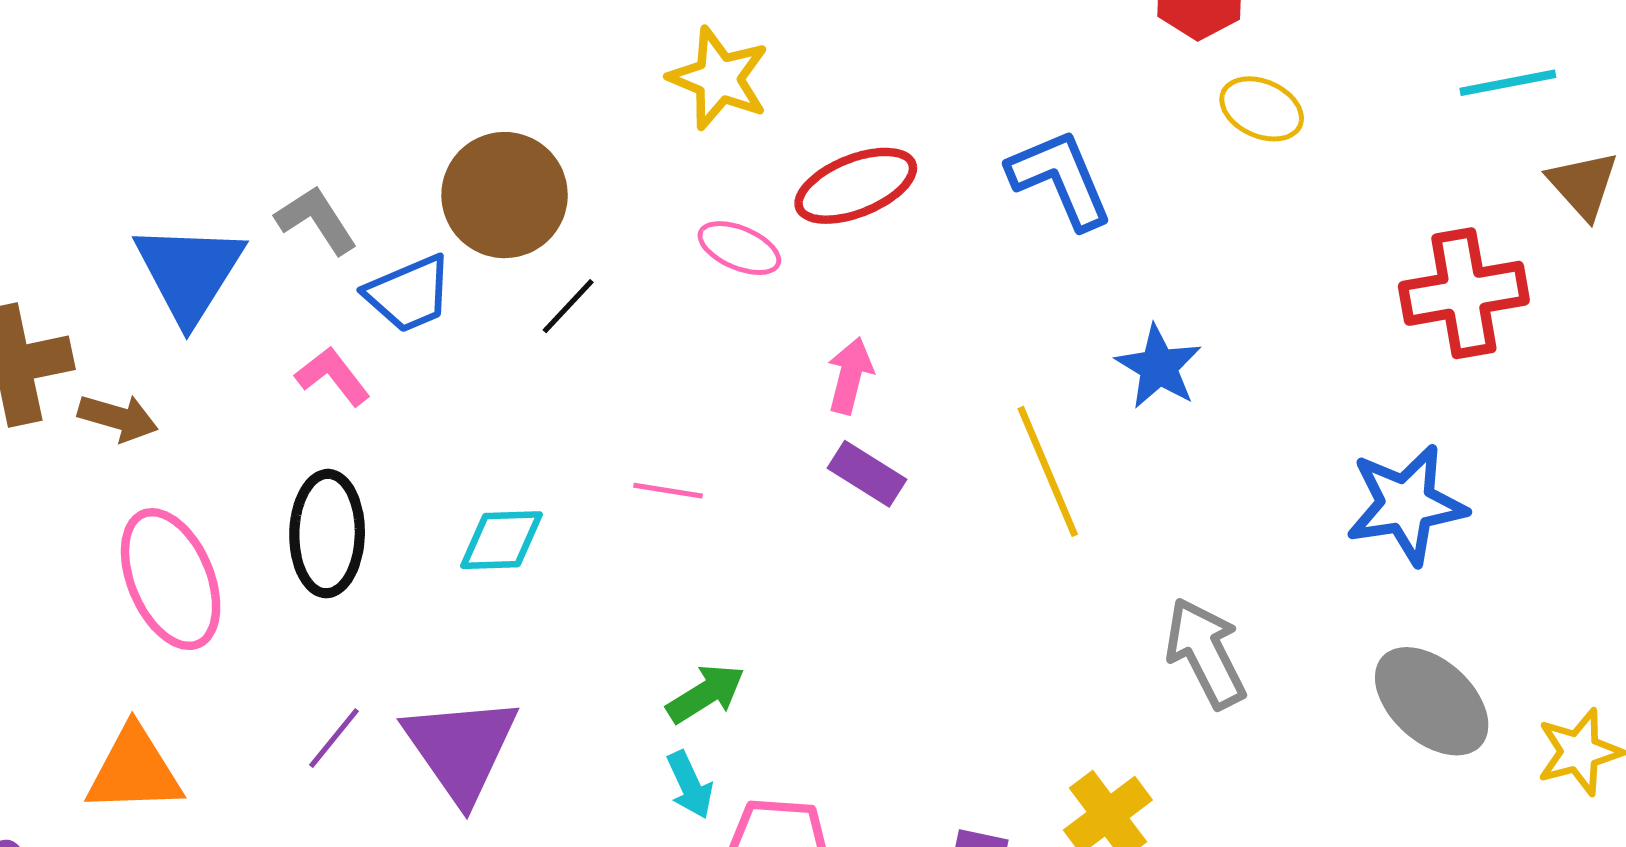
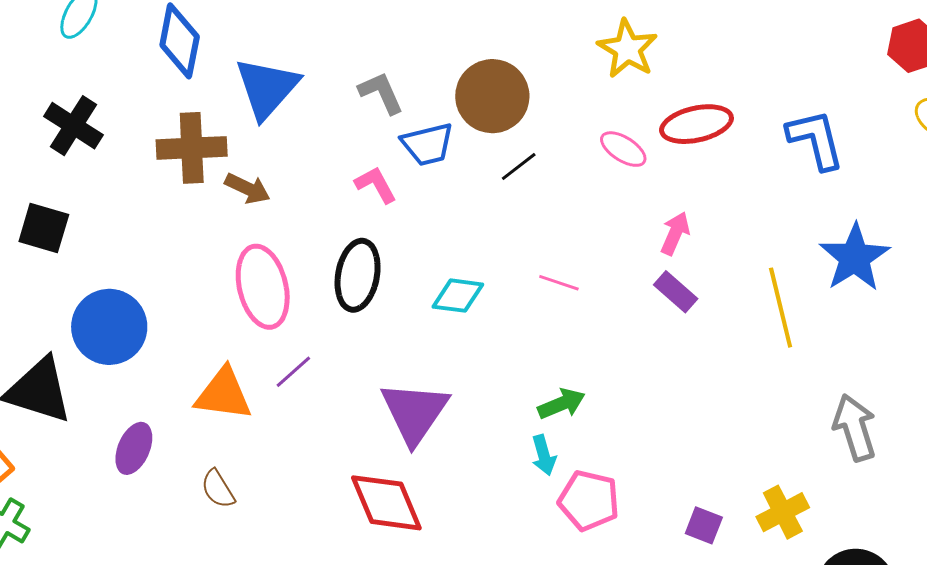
blue triangle: (189, 272) -> (267, 88), moved
blue star: (1159, 367) -> (855, 258), size x1.4
purple line: (334, 738) -> (293, 372), moved

